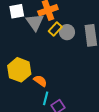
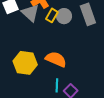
orange semicircle: (40, 81) -> (56, 59), moved, size x1.5

